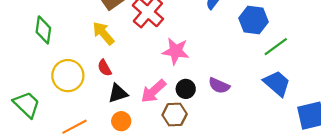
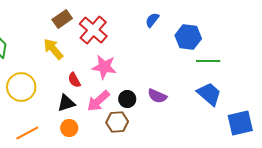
green line: (276, 47) -> (208, 61), turned 35
pink star: (176, 51) -> (104, 67), moved
red semicircle: (105, 68) -> (74, 80), moved

